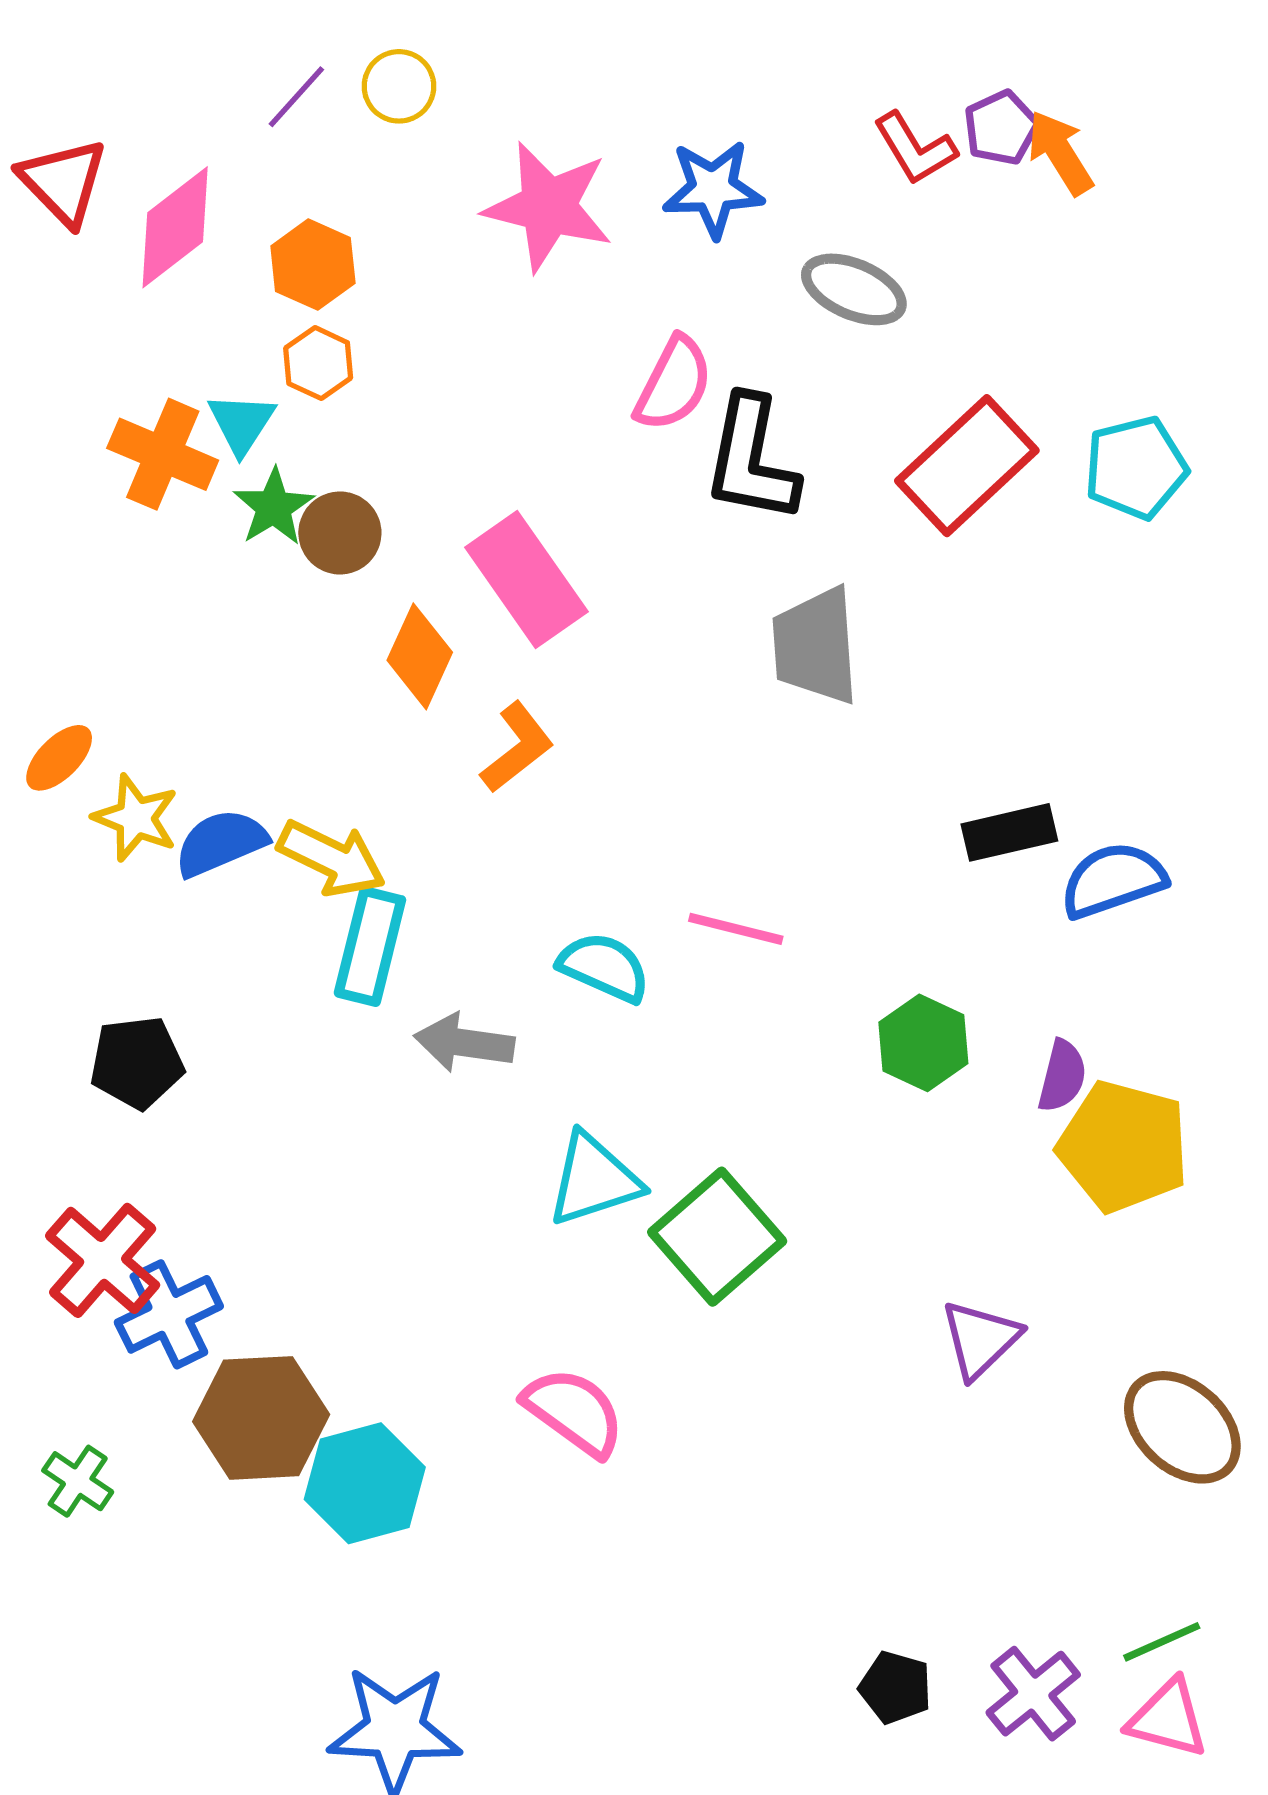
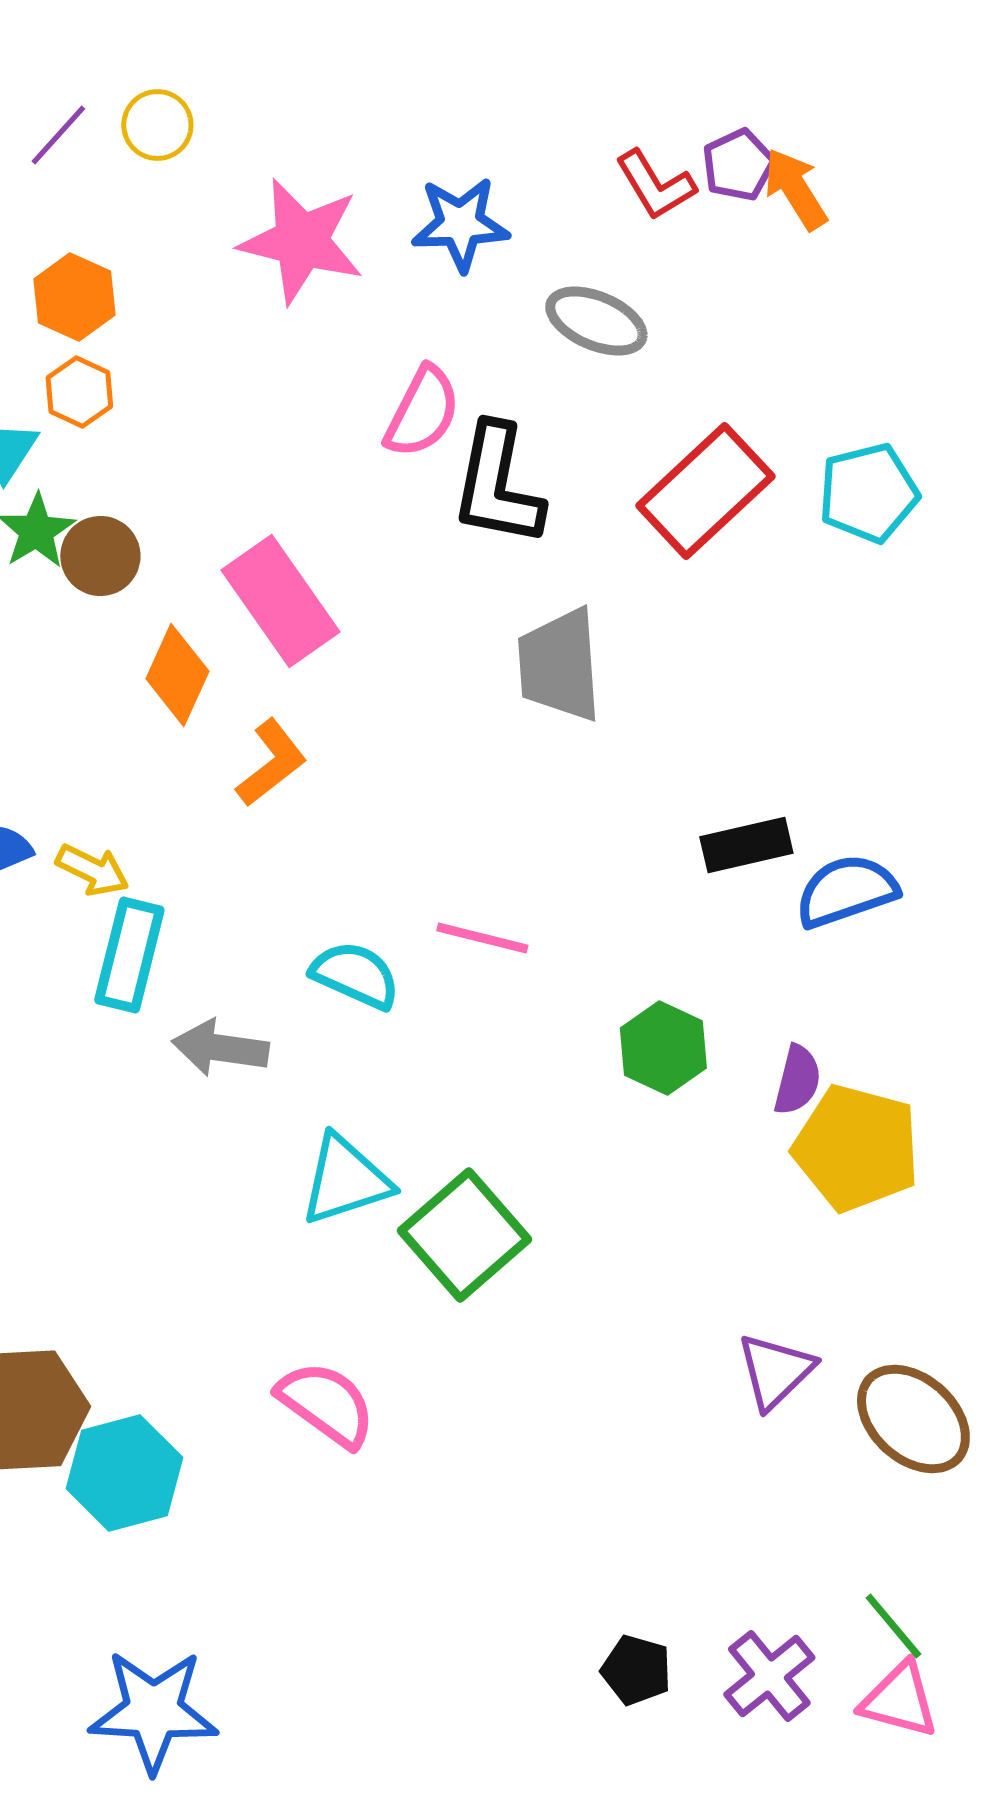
yellow arrow: (332, 858) -> (92, 870), size x0.7
purple triangle: (980, 1339) -> (775, 1371), moved
green line: (1162, 1642) -> (893, 1626), turned 74

